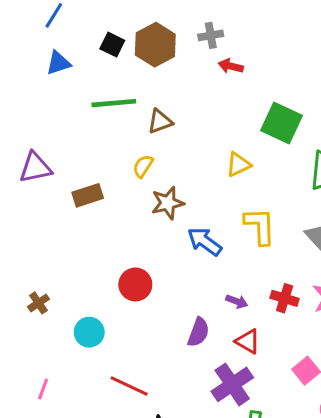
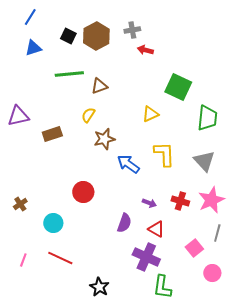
purple cross: (232, 384) -> (146, 257), turned -32
red line: (129, 386) -> (60, 258), moved

